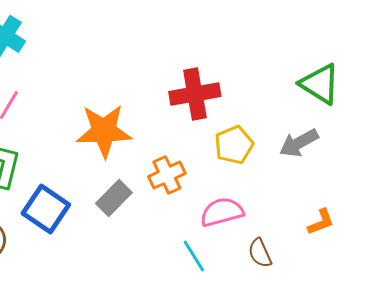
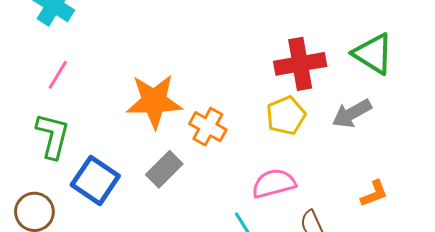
red cross: (195, 94) -> (300, 64), moved
orange cross: (167, 175) -> (208, 127), moved, turned -36

